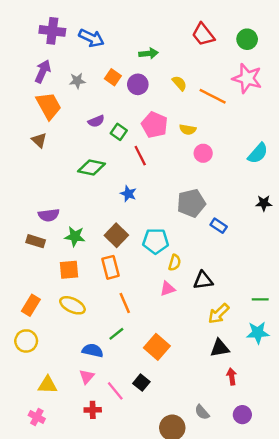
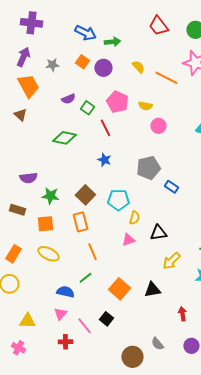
blue arrow: (91, 38) -> (85, 33), moved
blue star: (128, 194) -> (104, 160), moved
brown rectangle: (36, 241) -> (17, 210), moved
black triangle: (220, 348) -> (152, 290), moved

